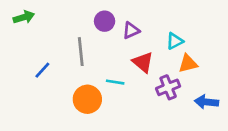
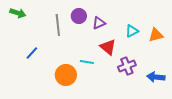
green arrow: (24, 17) -> (18, 13), turned 35
gray line: (81, 52) -> (58, 25), moved
orange triangle: (188, 64) -> (156, 35), moved

